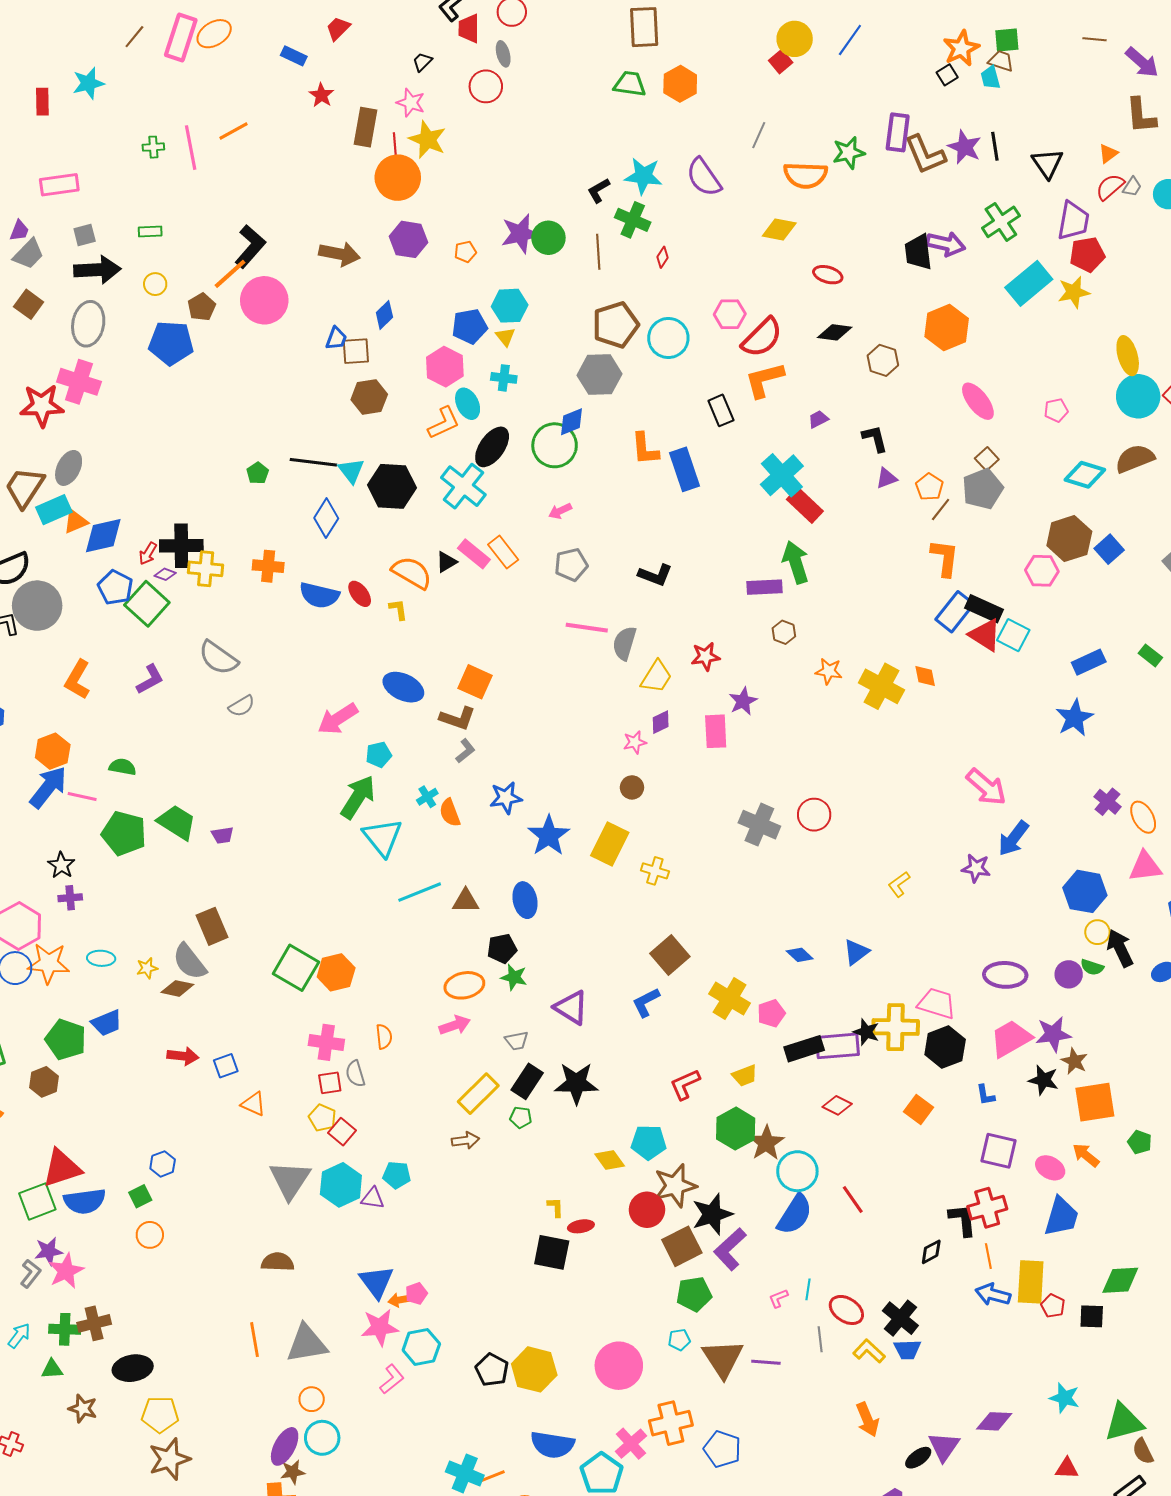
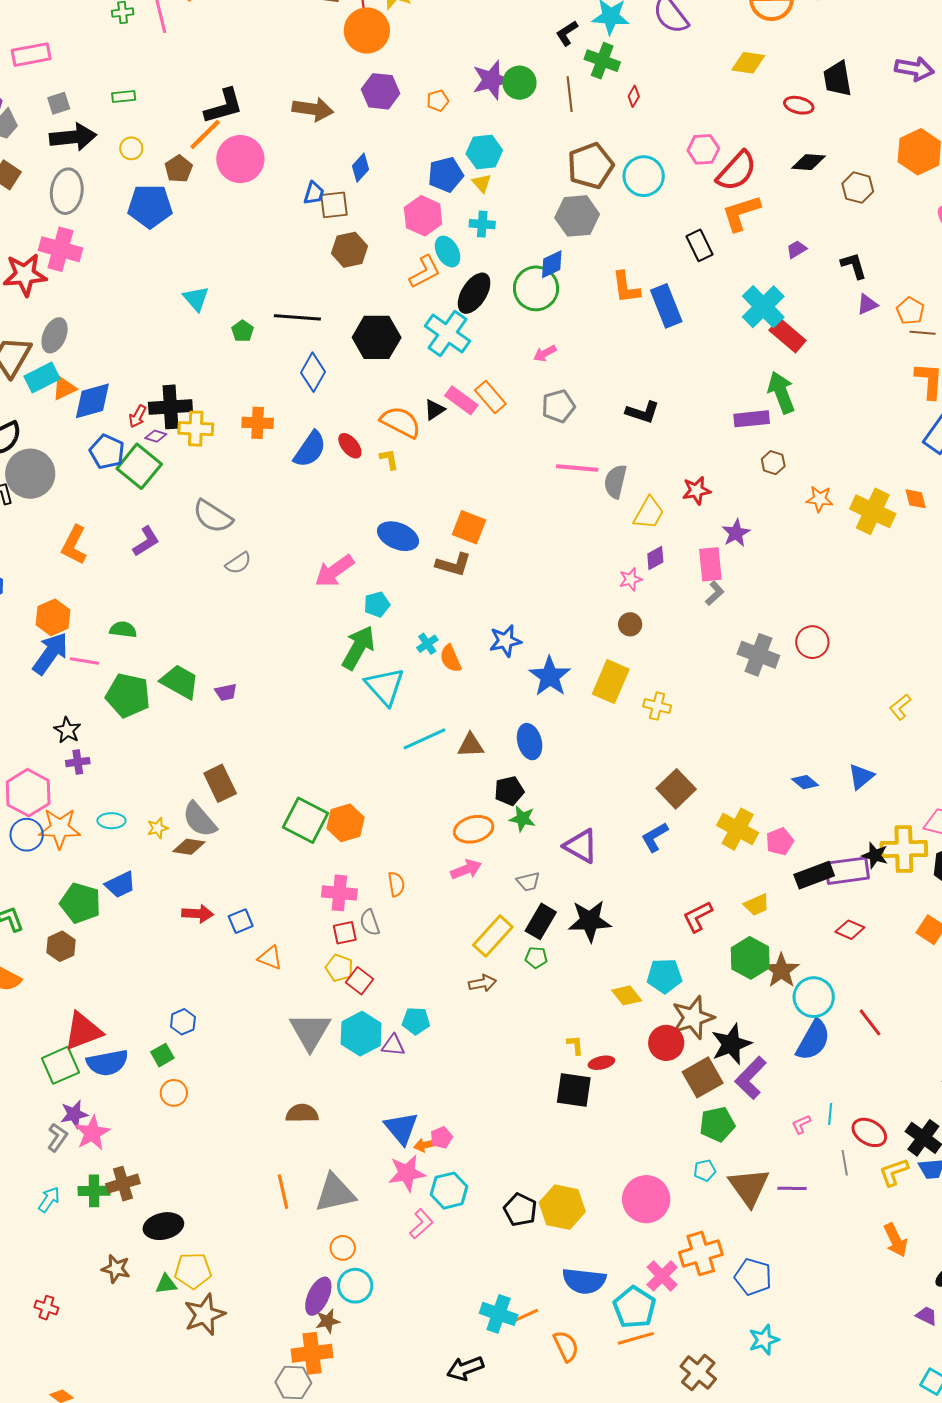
black L-shape: (250, 246) -> (224, 106), turned 36
black trapezoid: (918, 252) -> (837, 79), moved
cyan triangle: (351, 471) -> (196, 299), moved
brown line: (941, 509) -> (923, 333), turned 60
blue semicircle: (319, 595) -> (310, 449), turned -66
gray L-shape: (465, 751) -> (715, 593), moved
yellow L-shape: (869, 1351) -> (894, 1172), turned -60
green triangle: (52, 1369) -> (166, 1284), moved

